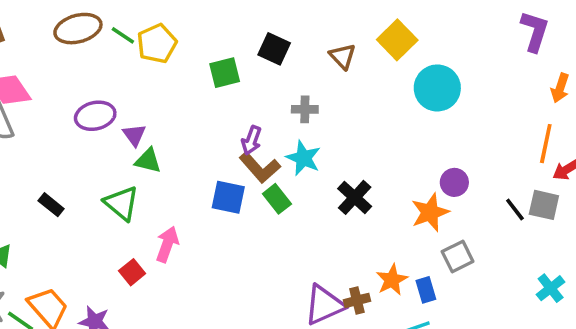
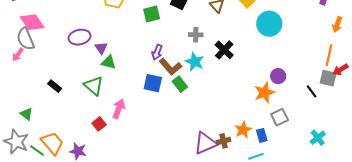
purple arrow: (252, 140) -> (157, 52), moved
black cross: (355, 197) -> (224, 50), moved
gray square: (544, 205) -> (328, 78), moved
cyan cross: (551, 288) -> (318, 138), moved

